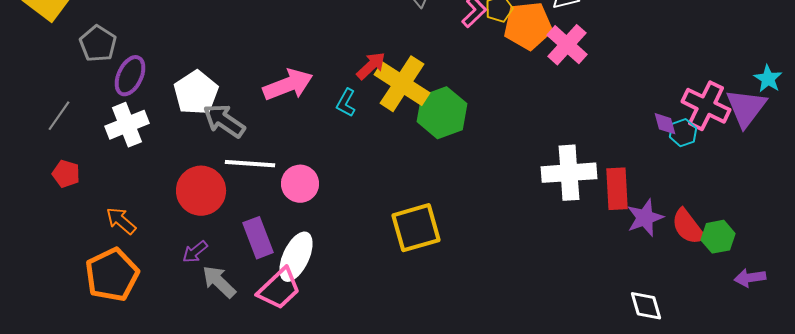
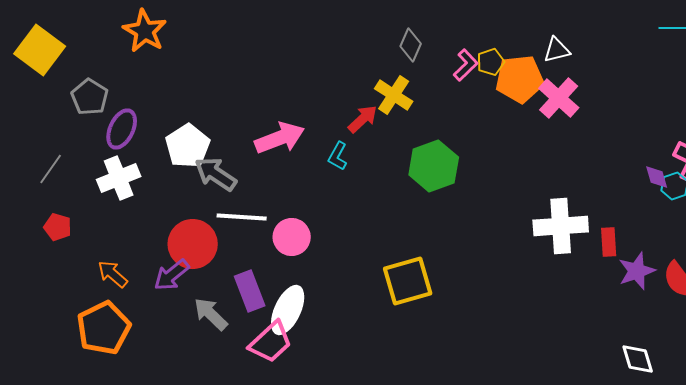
yellow cross: (402, 84) -> (394, 95), moved, size x0.7
red rectangle: (617, 189) -> (609, 242), size x0.7
purple arrow: (195, 252) -> (172, 275), moved, size x1.4
gray arrow: (219, 282) -> (211, 314), moved

